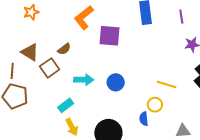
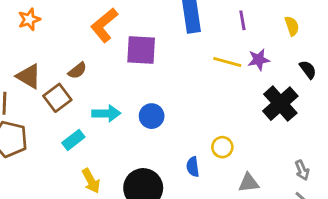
yellow line: (167, 85) -> (227, 62), moved
cyan rectangle: (66, 105) -> (73, 140), moved
yellow circle: (155, 105) -> (222, 147), moved

